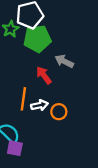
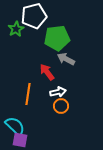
green pentagon: (37, 39) -> (57, 38), moved
white arrow: (39, 105) -> (58, 92), moved

